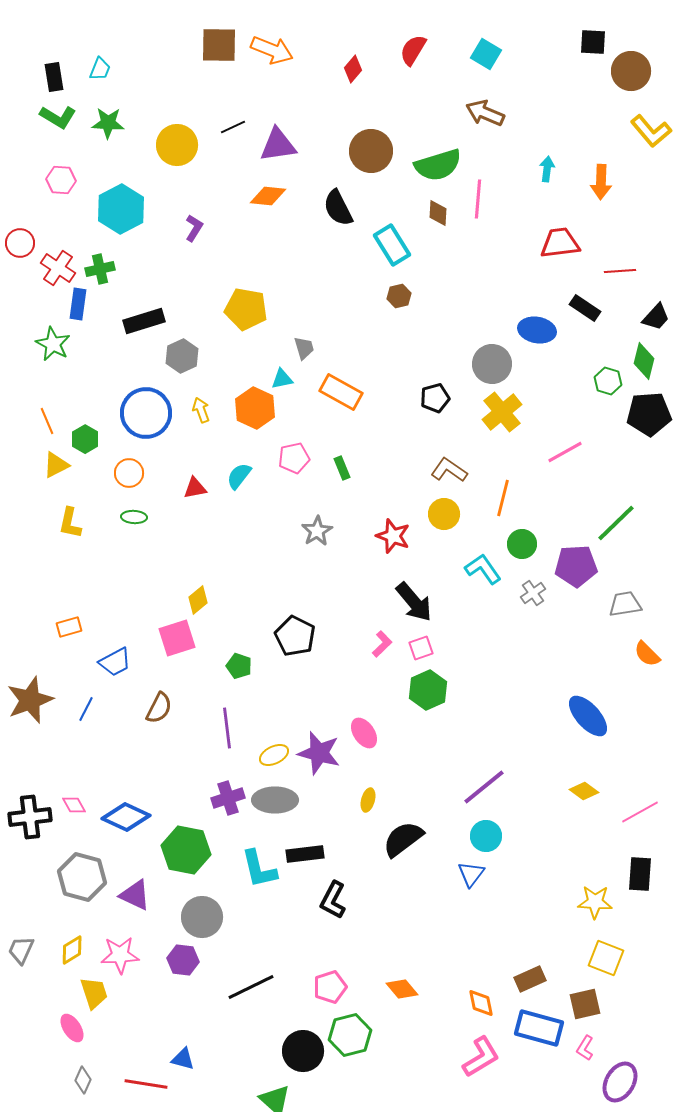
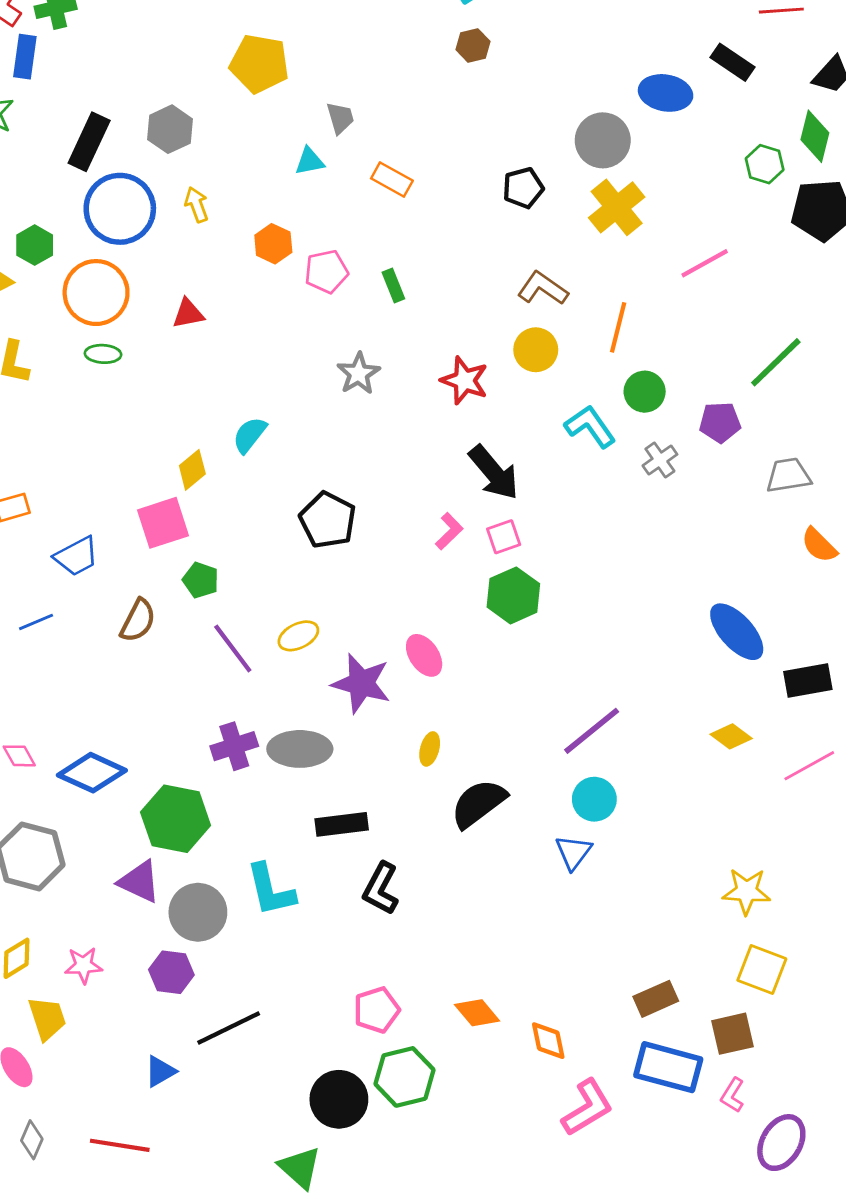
black rectangle: (144, 321) -> (89, 142), moved, turned -48
orange rectangle: (341, 392) -> (392, 179), size x0.7
orange hexagon: (255, 408) -> (273, 244), moved, size x0.7
orange circle: (129, 473) -> (96, 293), size x1.6
cyan semicircle: (239, 476) -> (250, 435), moved
purple pentagon: (576, 566) -> (720, 422), size x0.7
green pentagon: (239, 666) -> (201, 580), moved
blue line: (86, 709) -> (36, 622), turned 40
purple line: (227, 728) -> (233, 648), turned -30
yellow ellipse: (274, 755) -> (298, 636), moved
cyan L-shape: (259, 869) -> (271, 890), moved
black rectangle: (640, 874) -> (808, 681), moved, turned 76
purple triangle: (135, 895) -> (139, 882), moved
pink star: (120, 955) -> (83, 965), size x0.7
black line: (251, 987) -> (229, 1028), moved
orange diamond: (481, 1003) -> (548, 1041), moved
blue triangle: (183, 1059) -> (160, 1071), moved, turned -45

